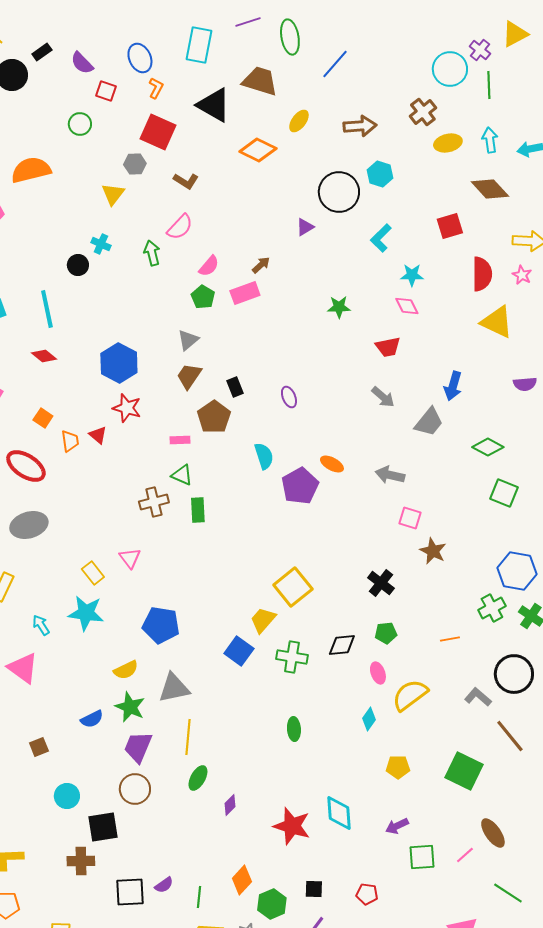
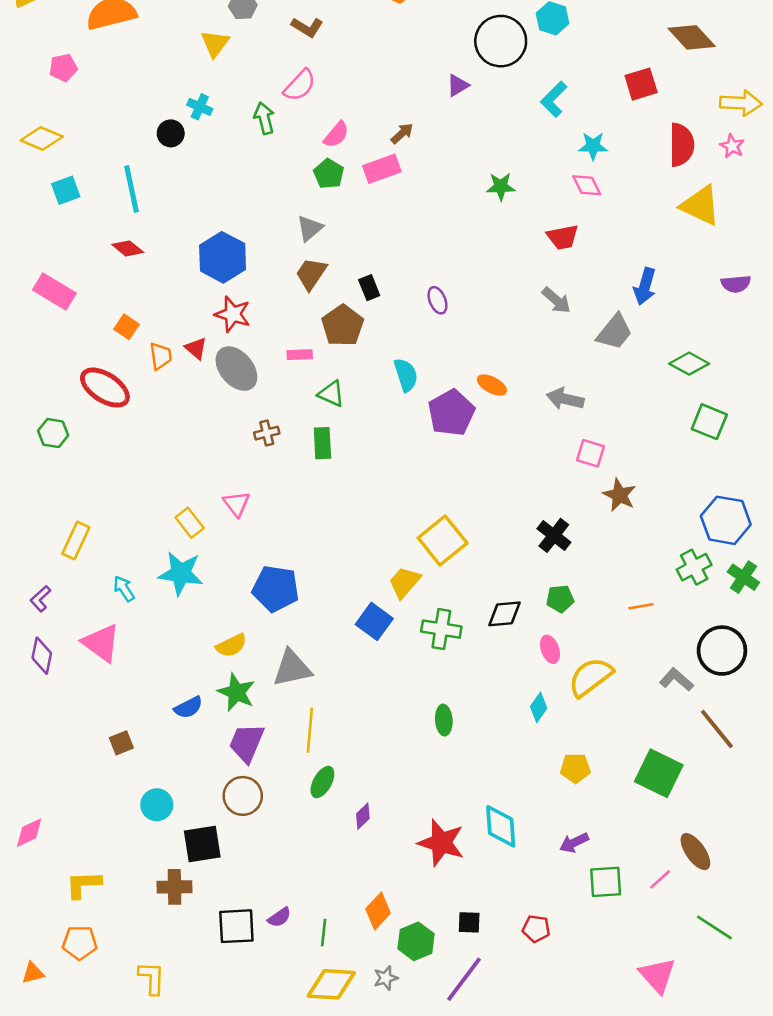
green triangle: (182, 475) -> (331, 394), moved
brown cross: (154, 502) -> (267, 433), size x0.7
gray ellipse: (29, 525) -> (236, 369), moved, turned 66

